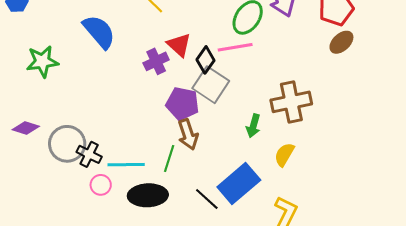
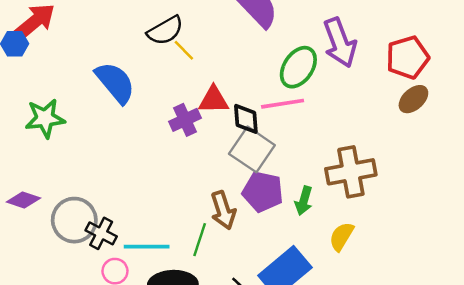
red triangle: (179, 45) -> (214, 100), turned -44
black diamond: (206, 60) -> (246, 119), turned -40
purple pentagon: (182, 104) -> (263, 192), moved

